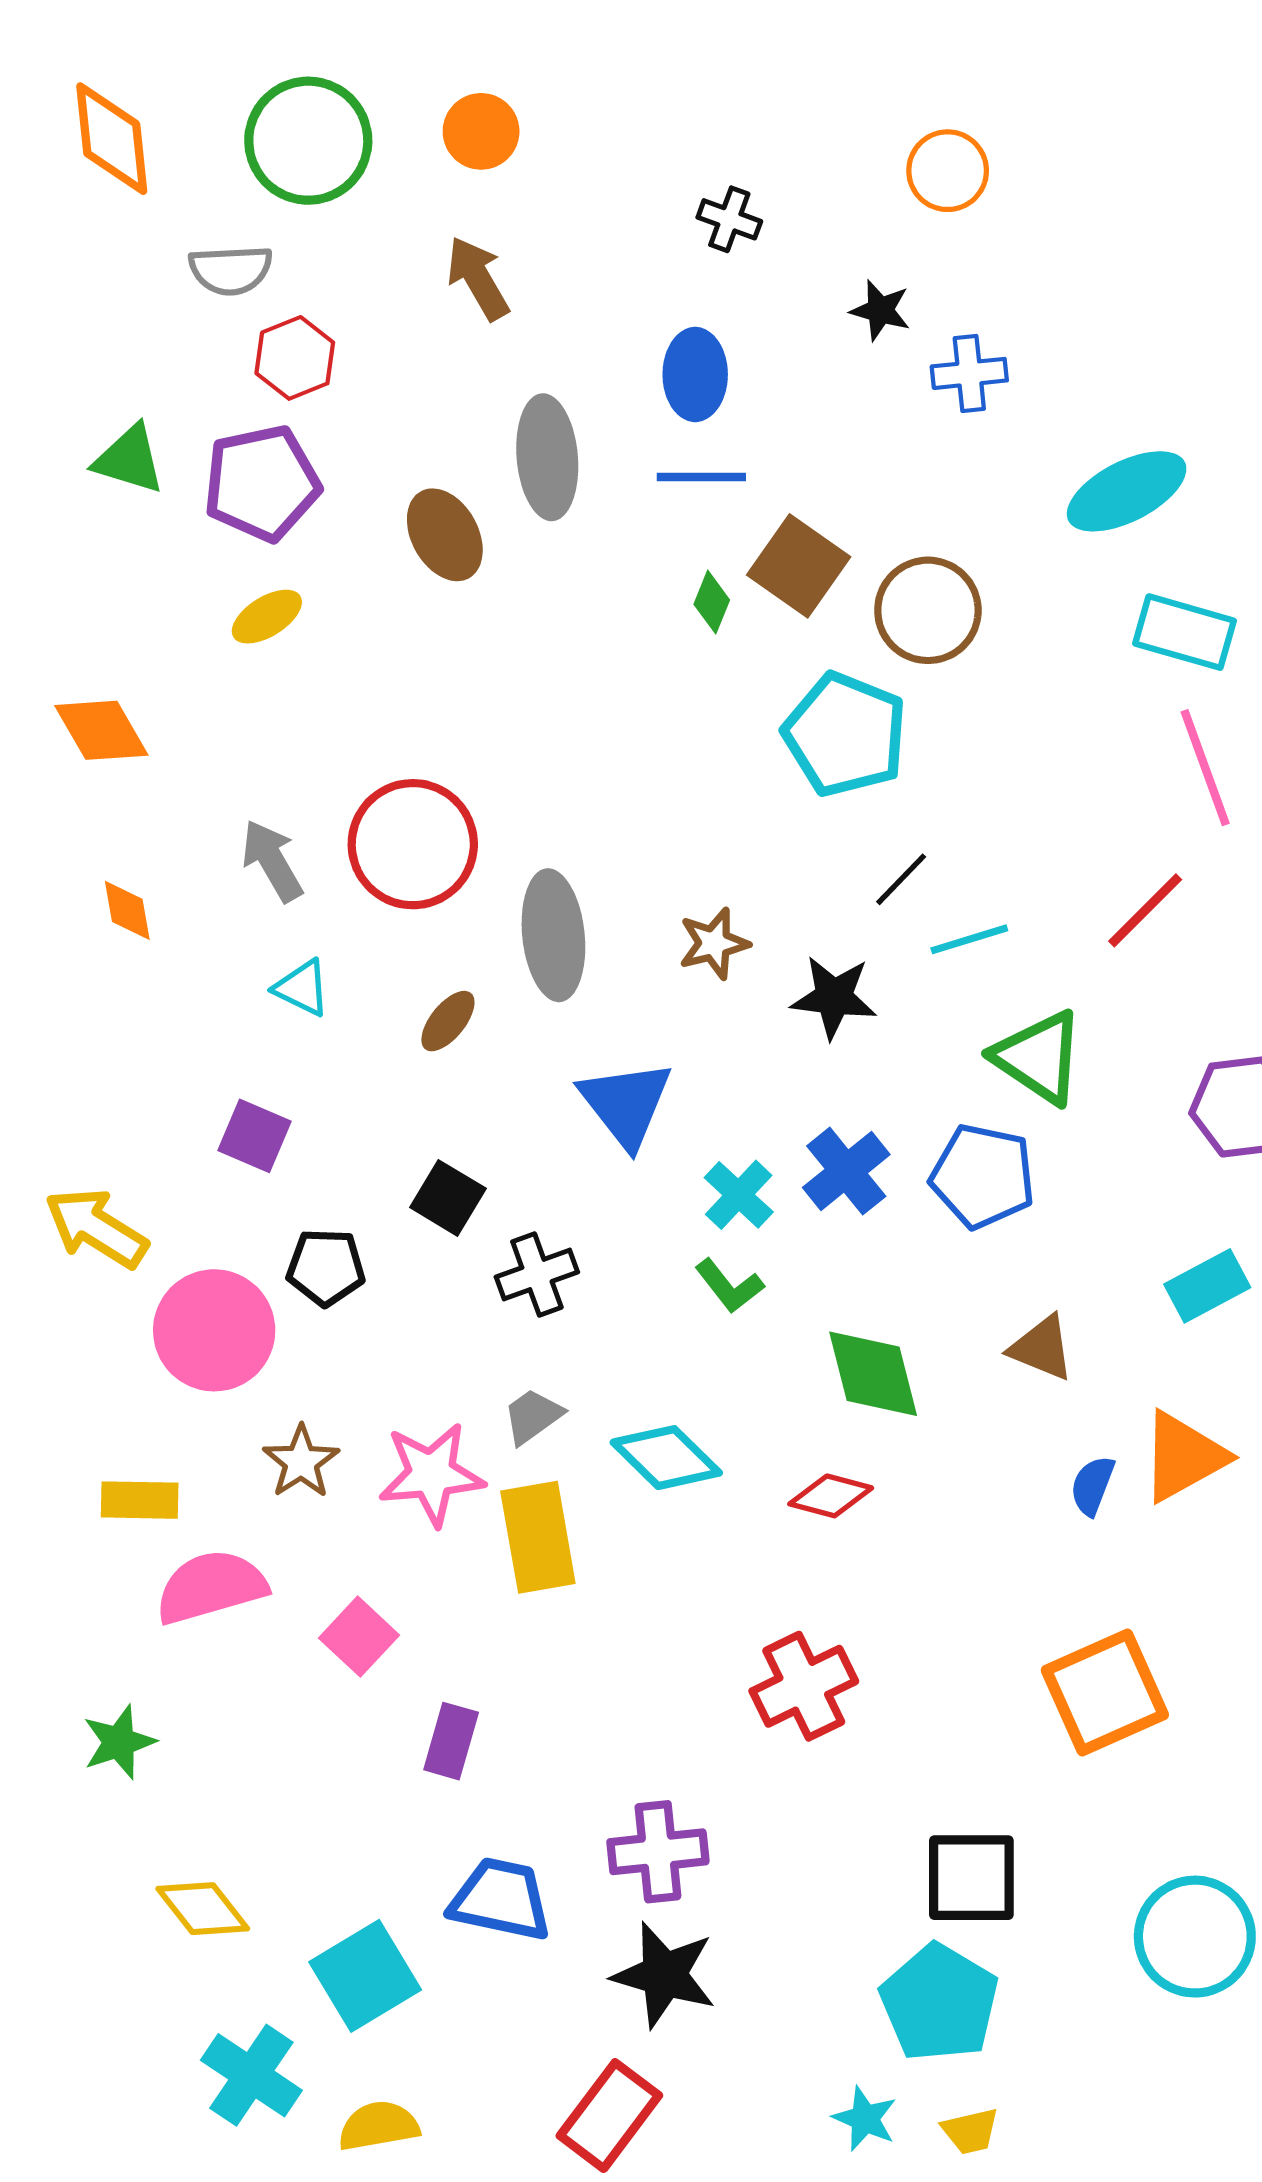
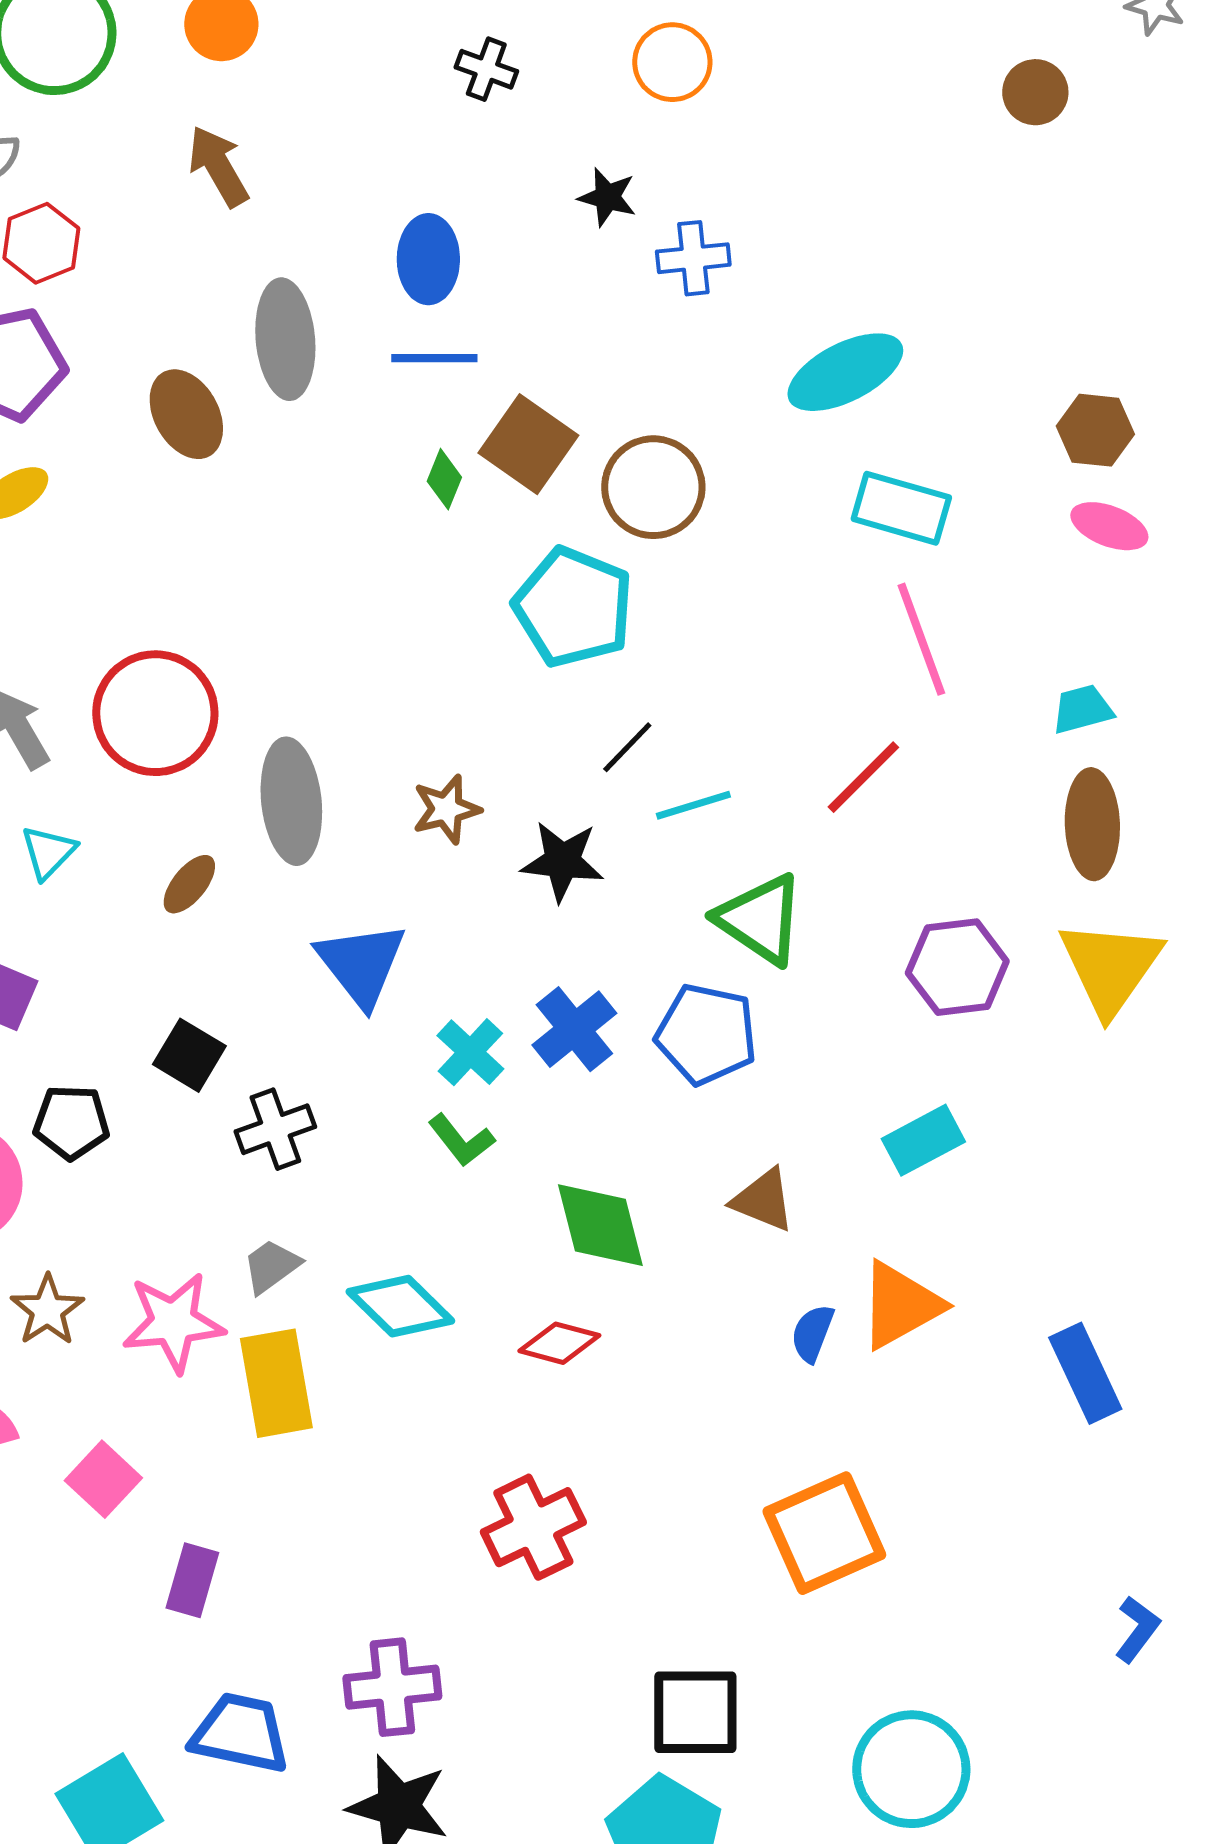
black cross: (729, 219) -> (486, 69), moved
cyan triangle: (302, 988) -> (48, 852), turned 48

